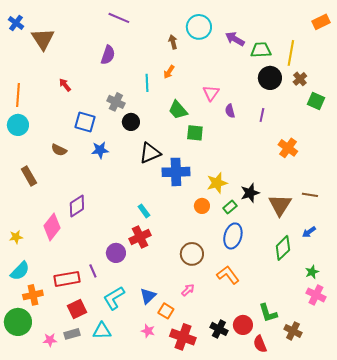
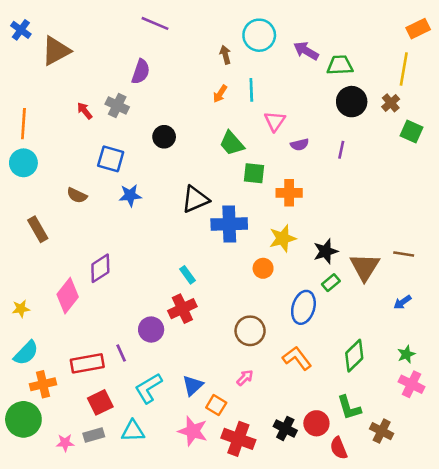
brown triangle: (43, 39) -> (56, 51), turned 35
yellow line: (291, 53) -> (404, 69), moved
cyan line: (147, 83) -> (251, 90), moved
gray cross: (116, 102) -> (117, 105), moved
purple semicircle: (230, 111) -> (300, 145), turned -88
black circle: (131, 122) -> (164, 137), moved
orange cross: (288, 148) -> (289, 193), moved, turned -36
green rectangle: (230, 207) -> (331, 283), moved
green diamond: (283, 248) -> (354, 356), moved
pink star: (148, 331) -> (193, 431), size x1.6

